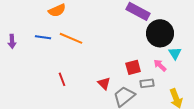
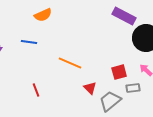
orange line: (71, 38) -> (70, 63), moved
red line: (62, 79) -> (36, 90), moved

